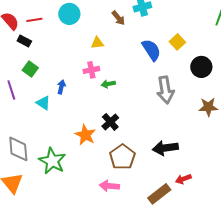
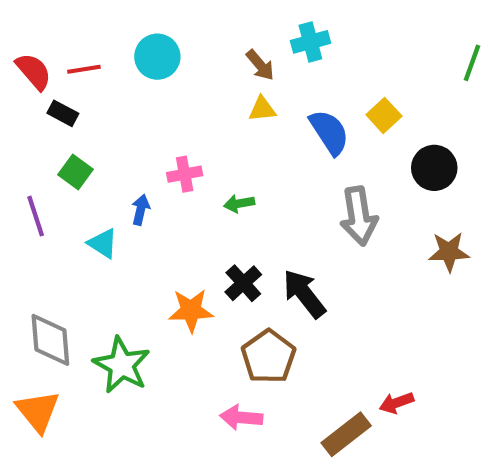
yellow triangle: (97, 43) -> (262, 109), moved
pink cross: (91, 70) -> (185, 174), moved
orange star: (85, 135) -> (191, 310), turned -30
black arrow: (165, 148) -> (304, 294), moved, turned 60

